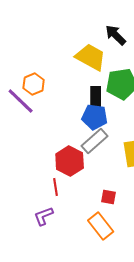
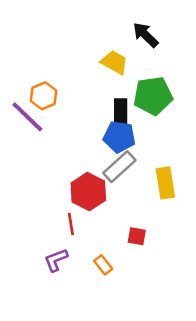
yellow trapezoid: (91, 57) -> (114, 62), size x0.7
orange rectangle: (101, 226) -> (103, 265), moved, size x0.6

